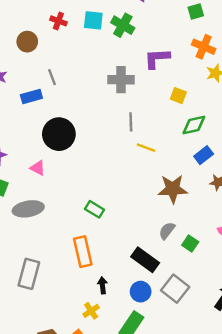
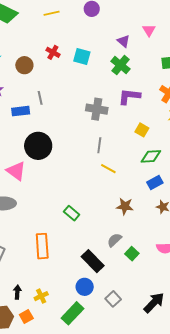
green cross: (123, 25) -> (121, 65), moved
pink triangle: (38, 168) -> (16, 171), size x1.5
brown star: (173, 189) -> (125, 206), size x0.7
green rectangle: (94, 209) -> (72, 213), moved
black arrow: (102, 285) -> (17, 292), moved
gray square: (175, 289) -> (113, 299), moved, size x0.7

